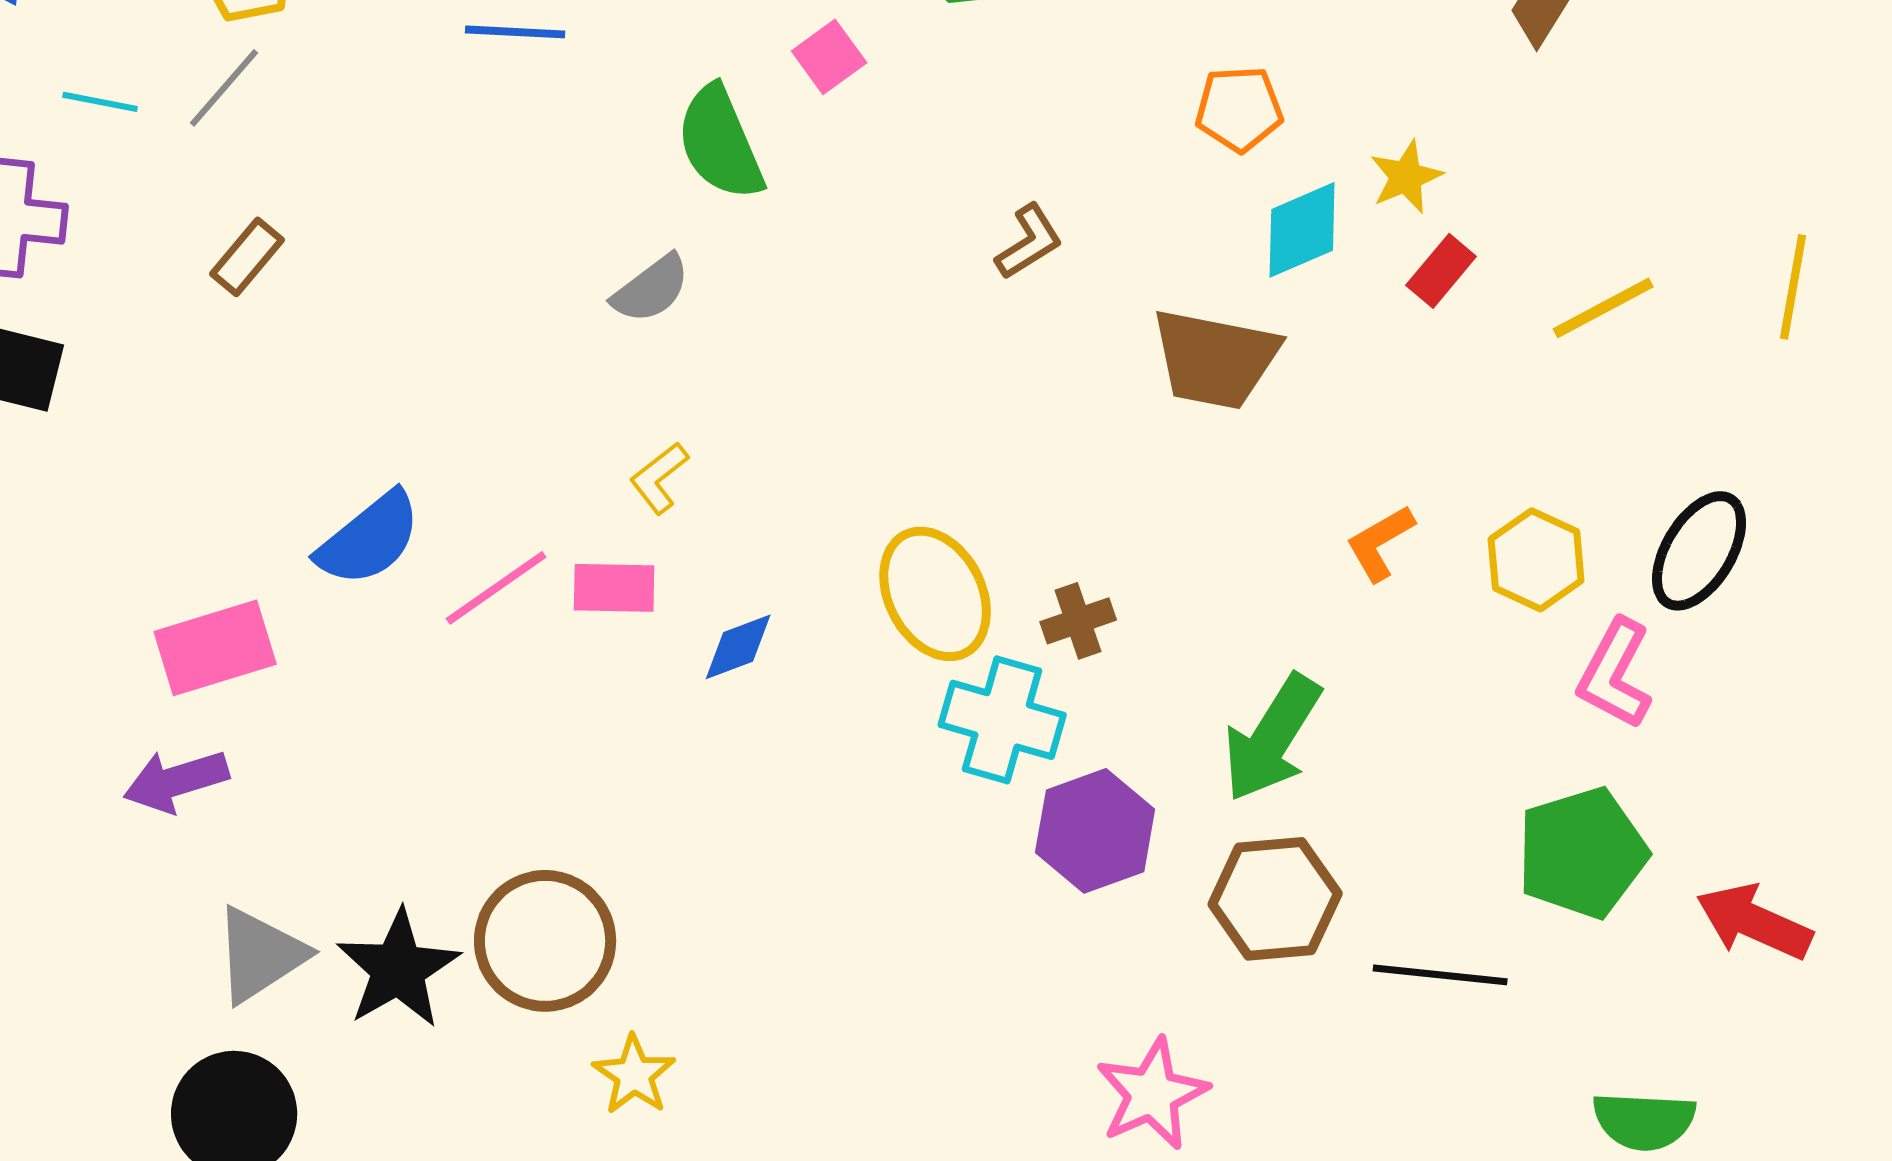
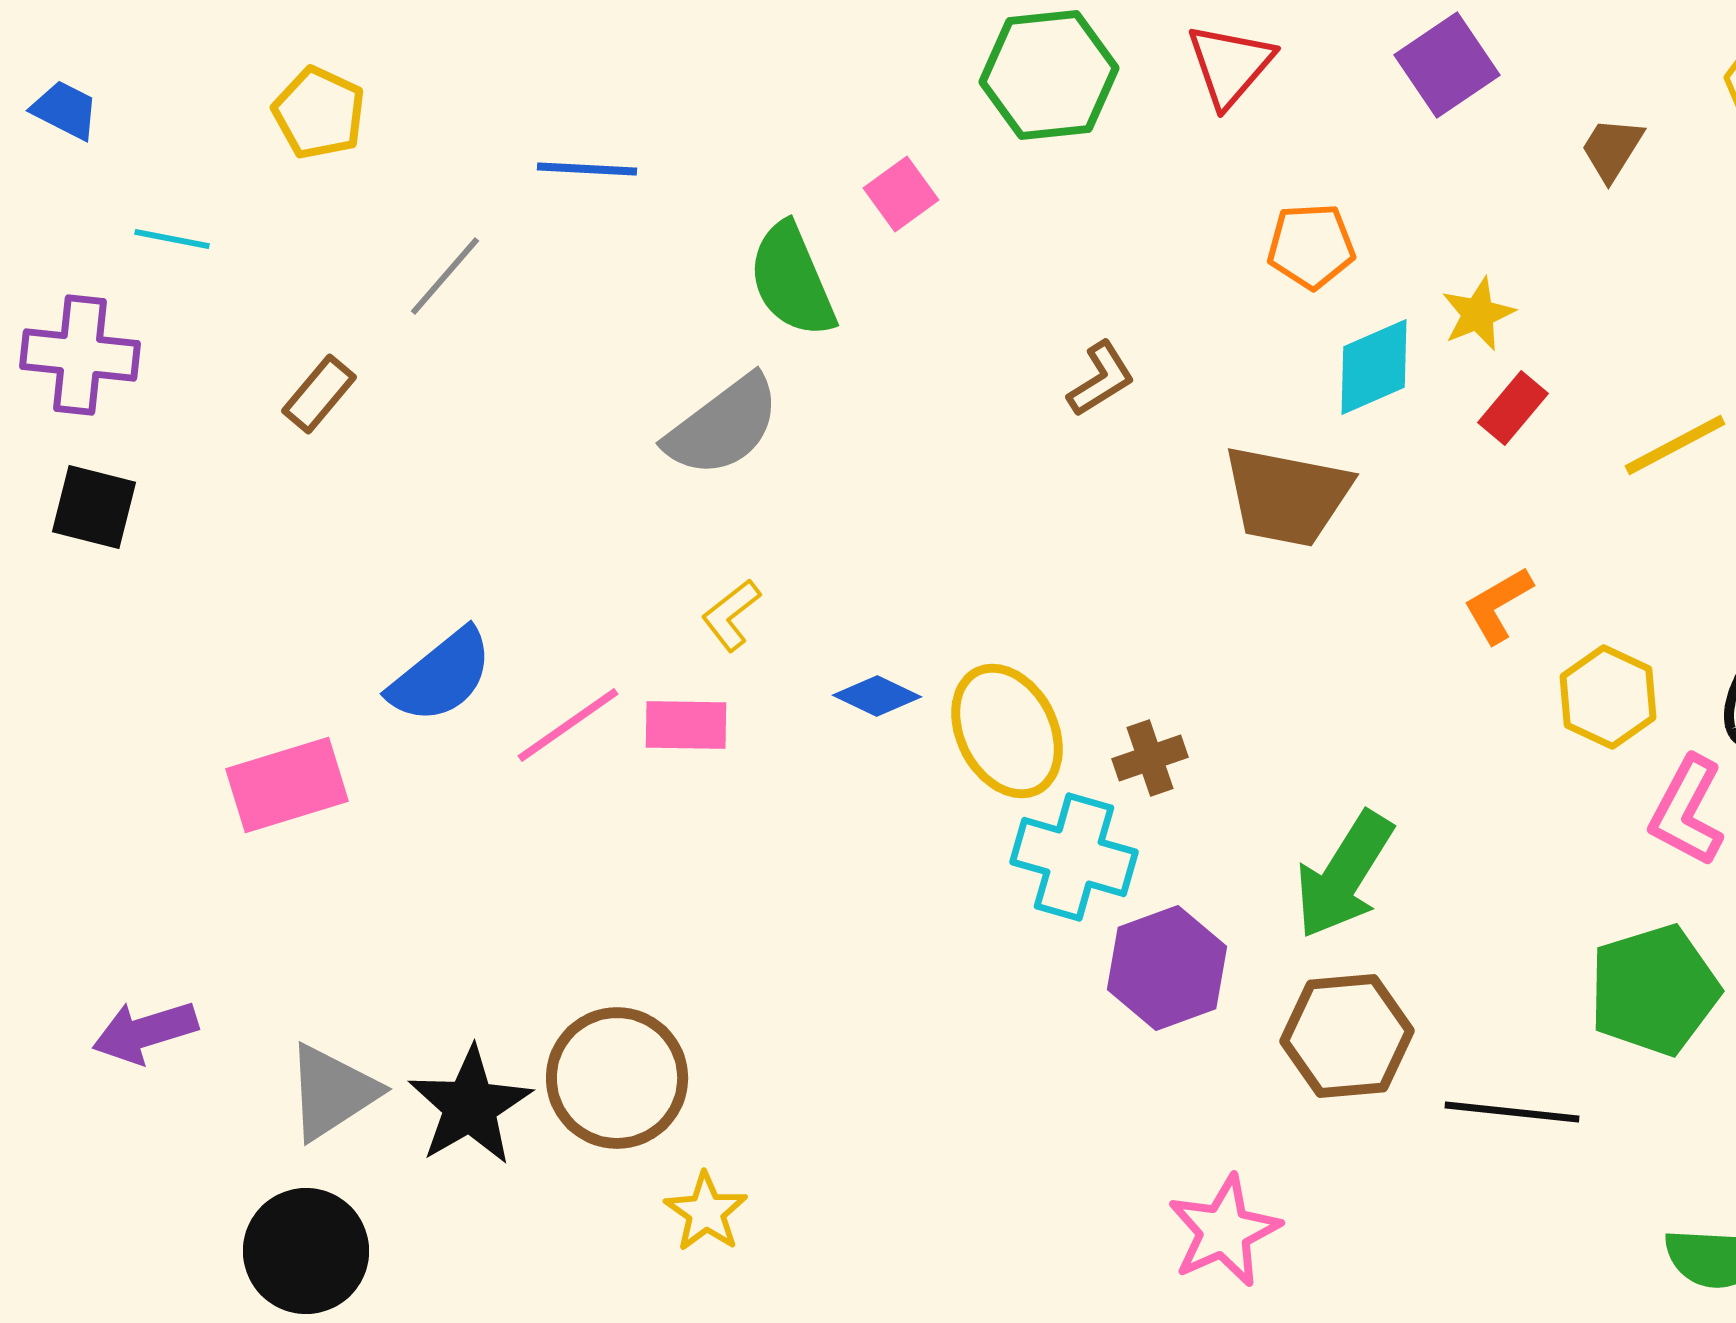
gray line: (224, 88) -> (445, 276), moved
gray semicircle: (651, 289) -> (723, 426), size x1.5
orange L-shape: (1380, 543) -> (1498, 605), moved
blue diamond: (738, 647) -> (877, 696), moved, turned 46
purple arrow: (176, 781) -> (145, 1032), moved

